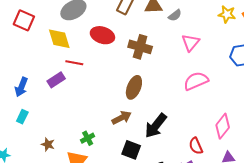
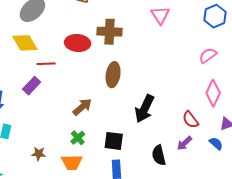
red ellipse: (102, 35) -> (78, 43), moved
pink semicircle: (196, 81) -> (208, 55), moved, size x0.7
brown arrow: (122, 118) -> (82, 107), moved
black square: (131, 150) -> (114, 141), moved

